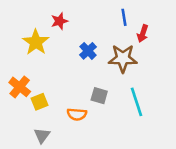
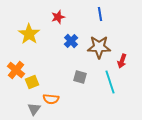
red star: (59, 21) -> (58, 17), moved
red arrow: (143, 33) -> (122, 61), moved
orange semicircle: (77, 114) -> (51, 99), moved

